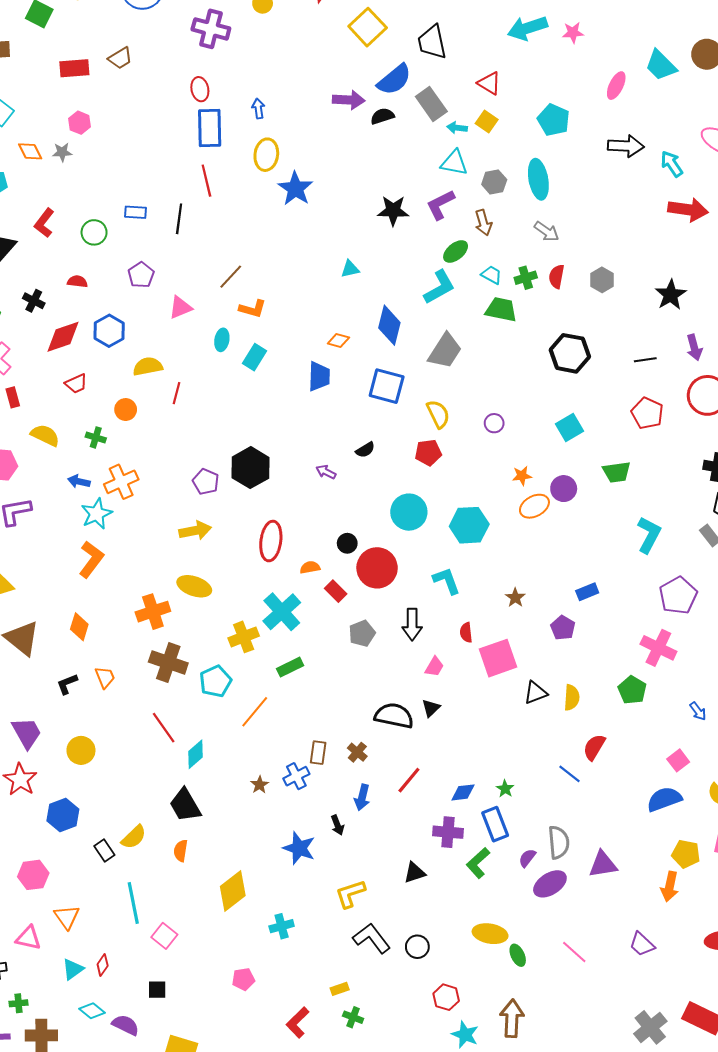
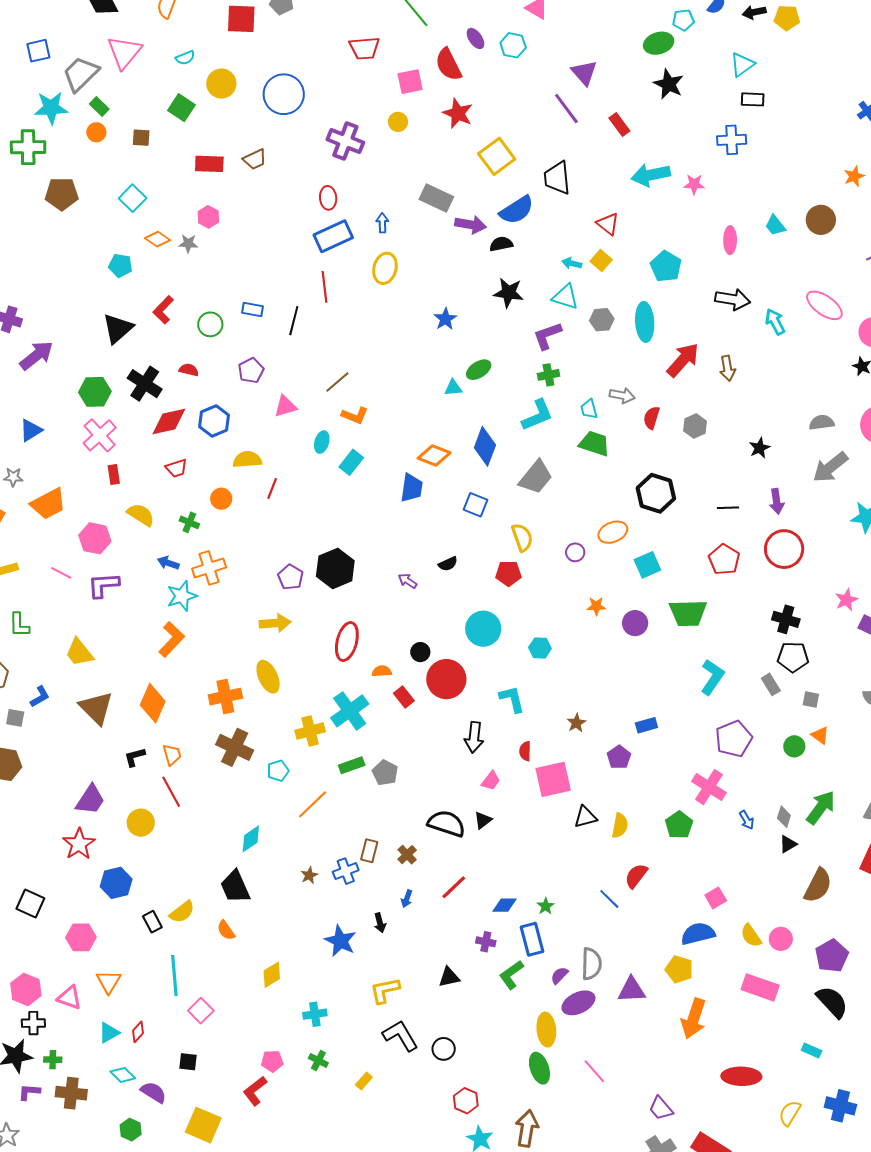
cyan trapezoid: (661, 65) -> (775, 225), size x0.7
pink ellipse: (616, 86) -> (730, 240), turned -32
gray rectangle: (431, 104) -> (436, 198), moved, turned -36
blue rectangle: (210, 128) -> (333, 236), turned 60
orange diamond: (30, 151) -> (158, 239), turned -35
blue star: (295, 189) -> (445, 319), moved, size x0.7
red arrow: (688, 210) -> (683, 360), moved, turned -63
black star: (393, 211) -> (508, 293), moved
brown arrow: (483, 223) -> (727, 368), moved
gray arrow: (547, 232) -> (622, 395), moved, turned -30
green ellipse: (456, 251) -> (479, 370), moved
cyan trapezoid: (492, 275) -> (589, 409), turned -140
green cross: (526, 278) -> (548, 375), moved
black star: (671, 295) -> (760, 448), size x0.7
black cross: (34, 301) -> (145, 384), size x1.6
orange diamond: (338, 341) -> (434, 456), size x1.5
blue square: (387, 386) -> (475, 505), size x0.7
green trapezoid: (617, 472) -> (688, 613), size x1.4
orange ellipse: (534, 506) -> (613, 532), moved
cyan hexagon: (469, 525) -> (540, 648), size x0.6
yellow ellipse: (194, 586) -> (268, 677), turned 40
orange diamond: (79, 627) -> (153, 703), size x1.4
gray pentagon: (362, 633) -> (385, 773), moved, turned -30
cyan pentagon: (215, 681) -> (278, 771), size x0.7
blue arrow: (698, 711) -> (747, 820), moved
red line: (164, 728) -> (171, 792), moved
purple trapezoid: (27, 733) -> (90, 800), turned 56
blue arrow: (362, 797) -> (407, 899), size x0.7
purple cross: (448, 832) -> (486, 942), size x0.7
orange semicircle: (181, 851) -> (226, 930), turned -50
yellow pentagon: (686, 854) -> (679, 969), moved
orange arrow: (670, 887) -> (694, 1019), size x1.4
yellow diamond: (233, 891) -> (272, 975), size x0.7
yellow ellipse: (490, 934) -> (546, 1030), moved, turned 68
purple trapezoid: (642, 944) -> (661, 1108), moved
green ellipse: (518, 955) -> (539, 1068), size x1.4
yellow rectangle: (340, 989) -> (364, 1081), turned -36
green cross: (353, 1017) -> (318, 1061), moved
red L-shape: (298, 1022) -> (255, 1091), moved

